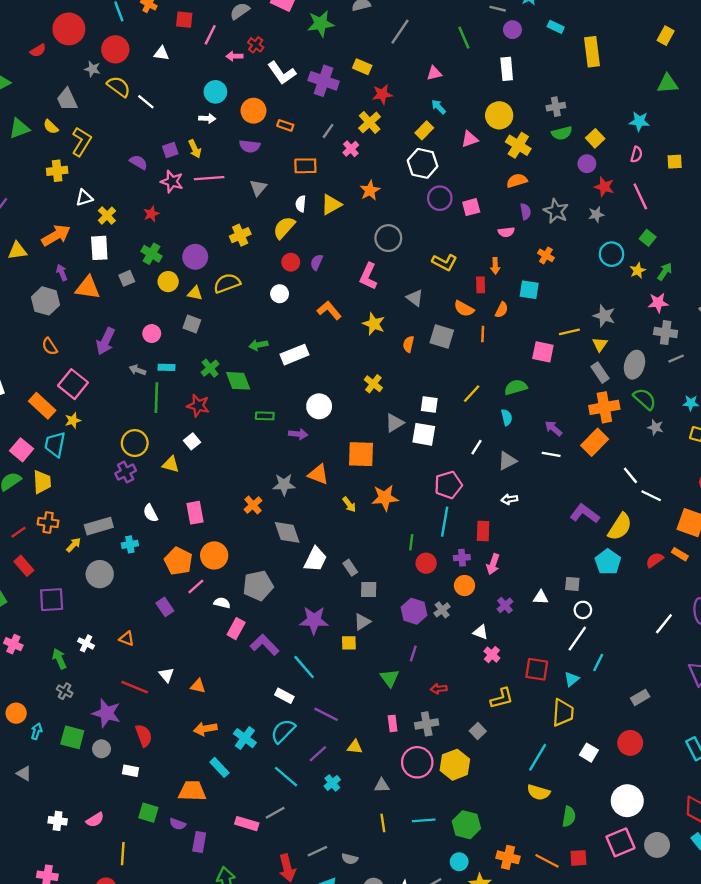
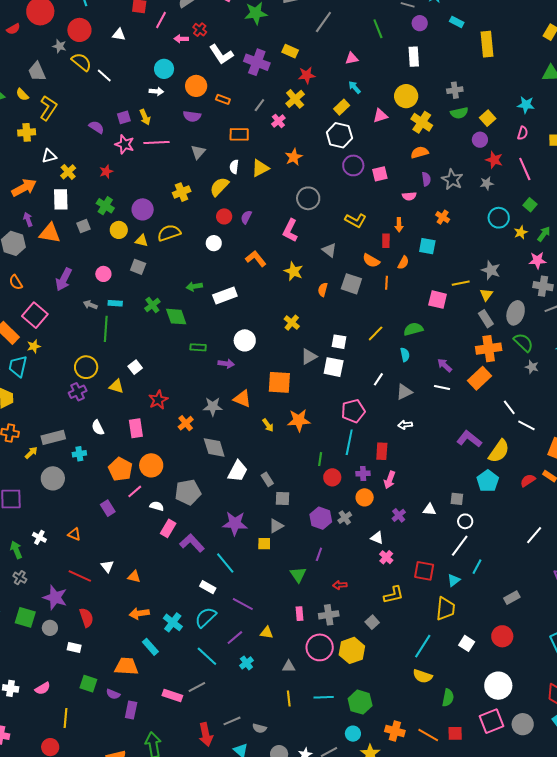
red star: (198, 406) -> (158, 400), moved, turned 30

